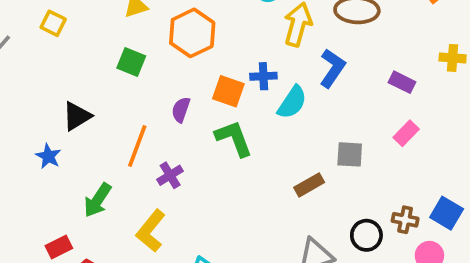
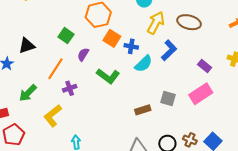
green square: (131, 62) -> (66, 36), moved
orange square: (228, 91) -> (112, 38), moved
pink rectangle: (406, 133) -> (201, 94), size x1.6
green L-shape: (234, 138) -> (108, 76), turned 135

